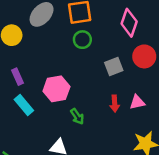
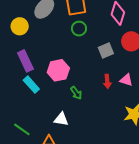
purple rectangle: (18, 77) -> (25, 61), size x1.5
pink triangle: (137, 102) -> (126, 80), turned 32

